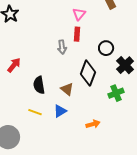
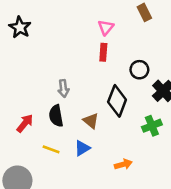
gray arrow: (62, 47) -> (63, 88), moved
red arrow: (14, 65) -> (25, 123), moved

